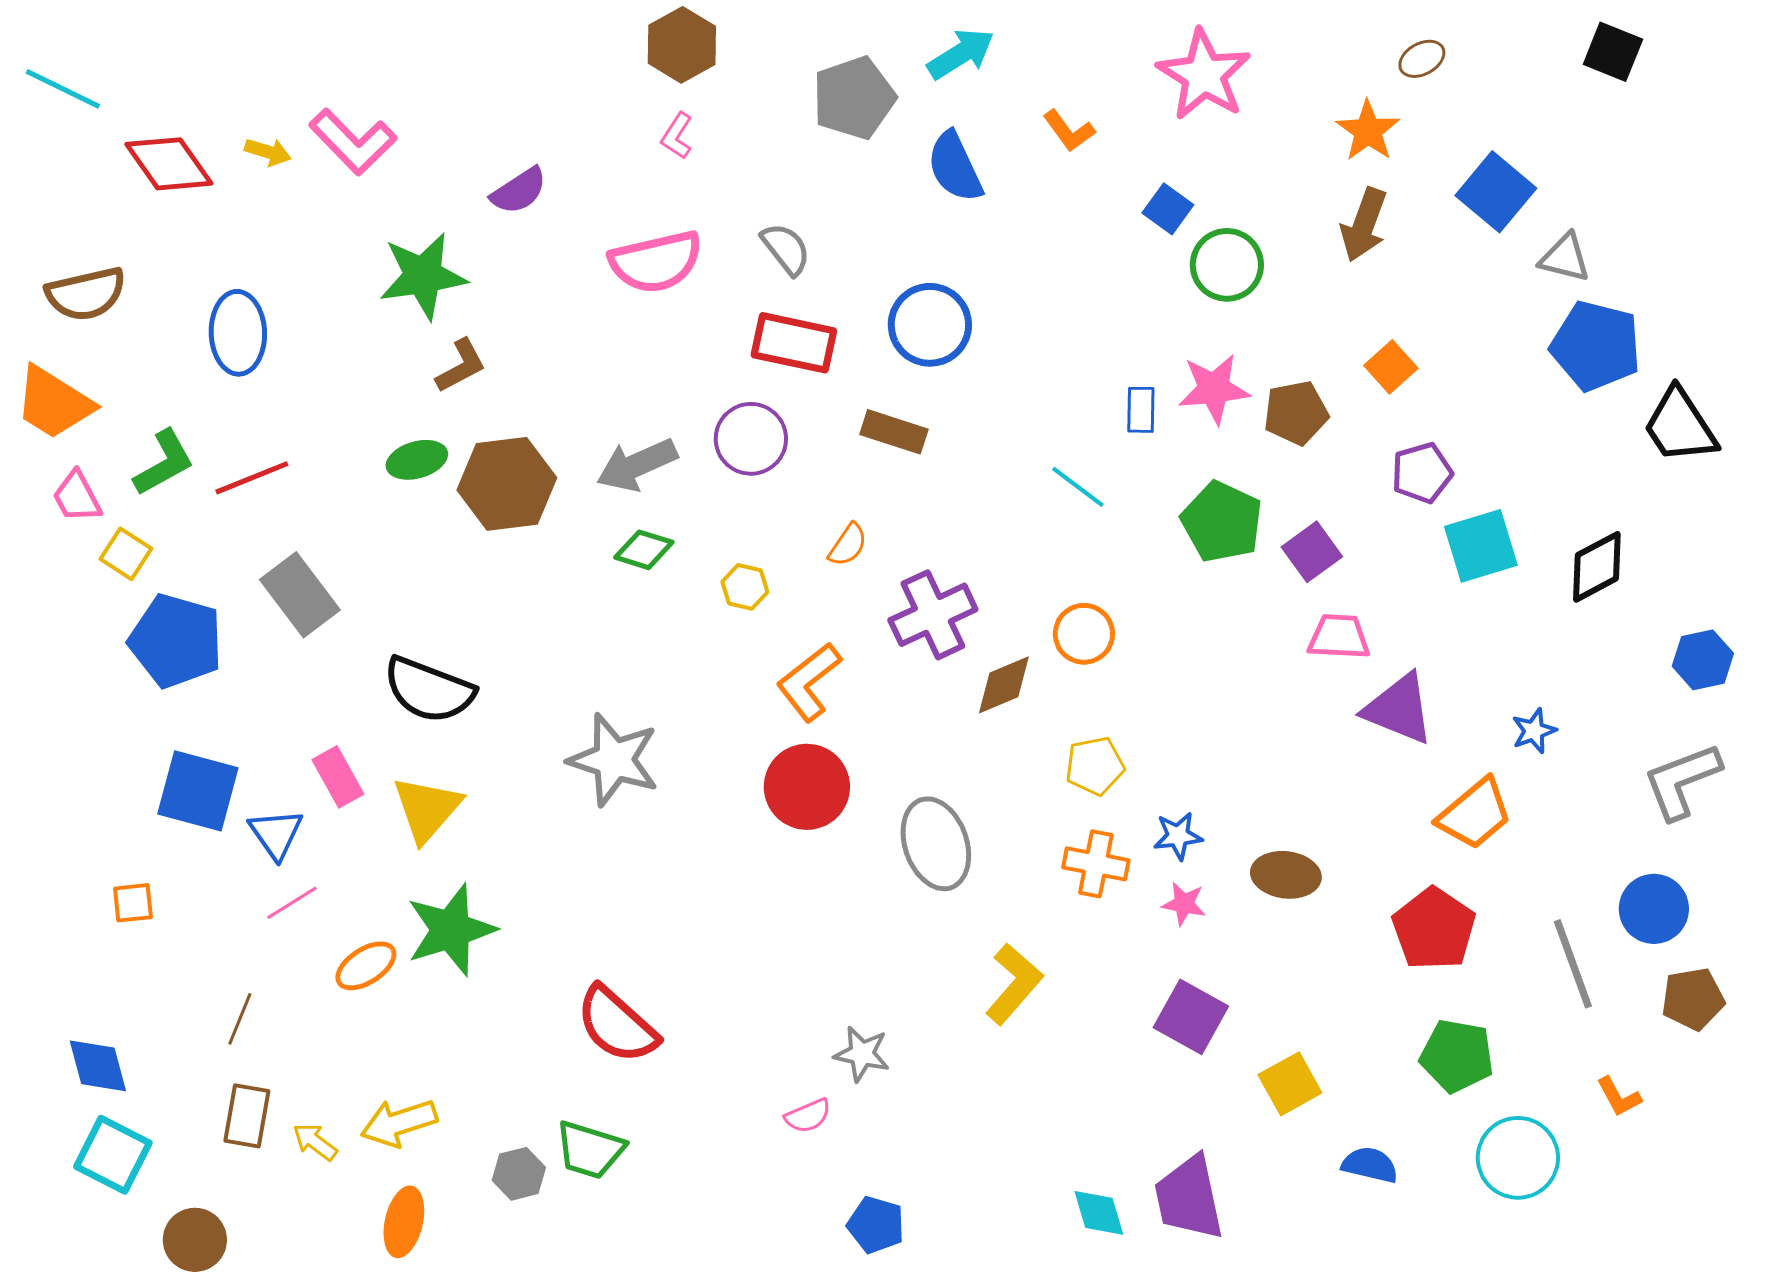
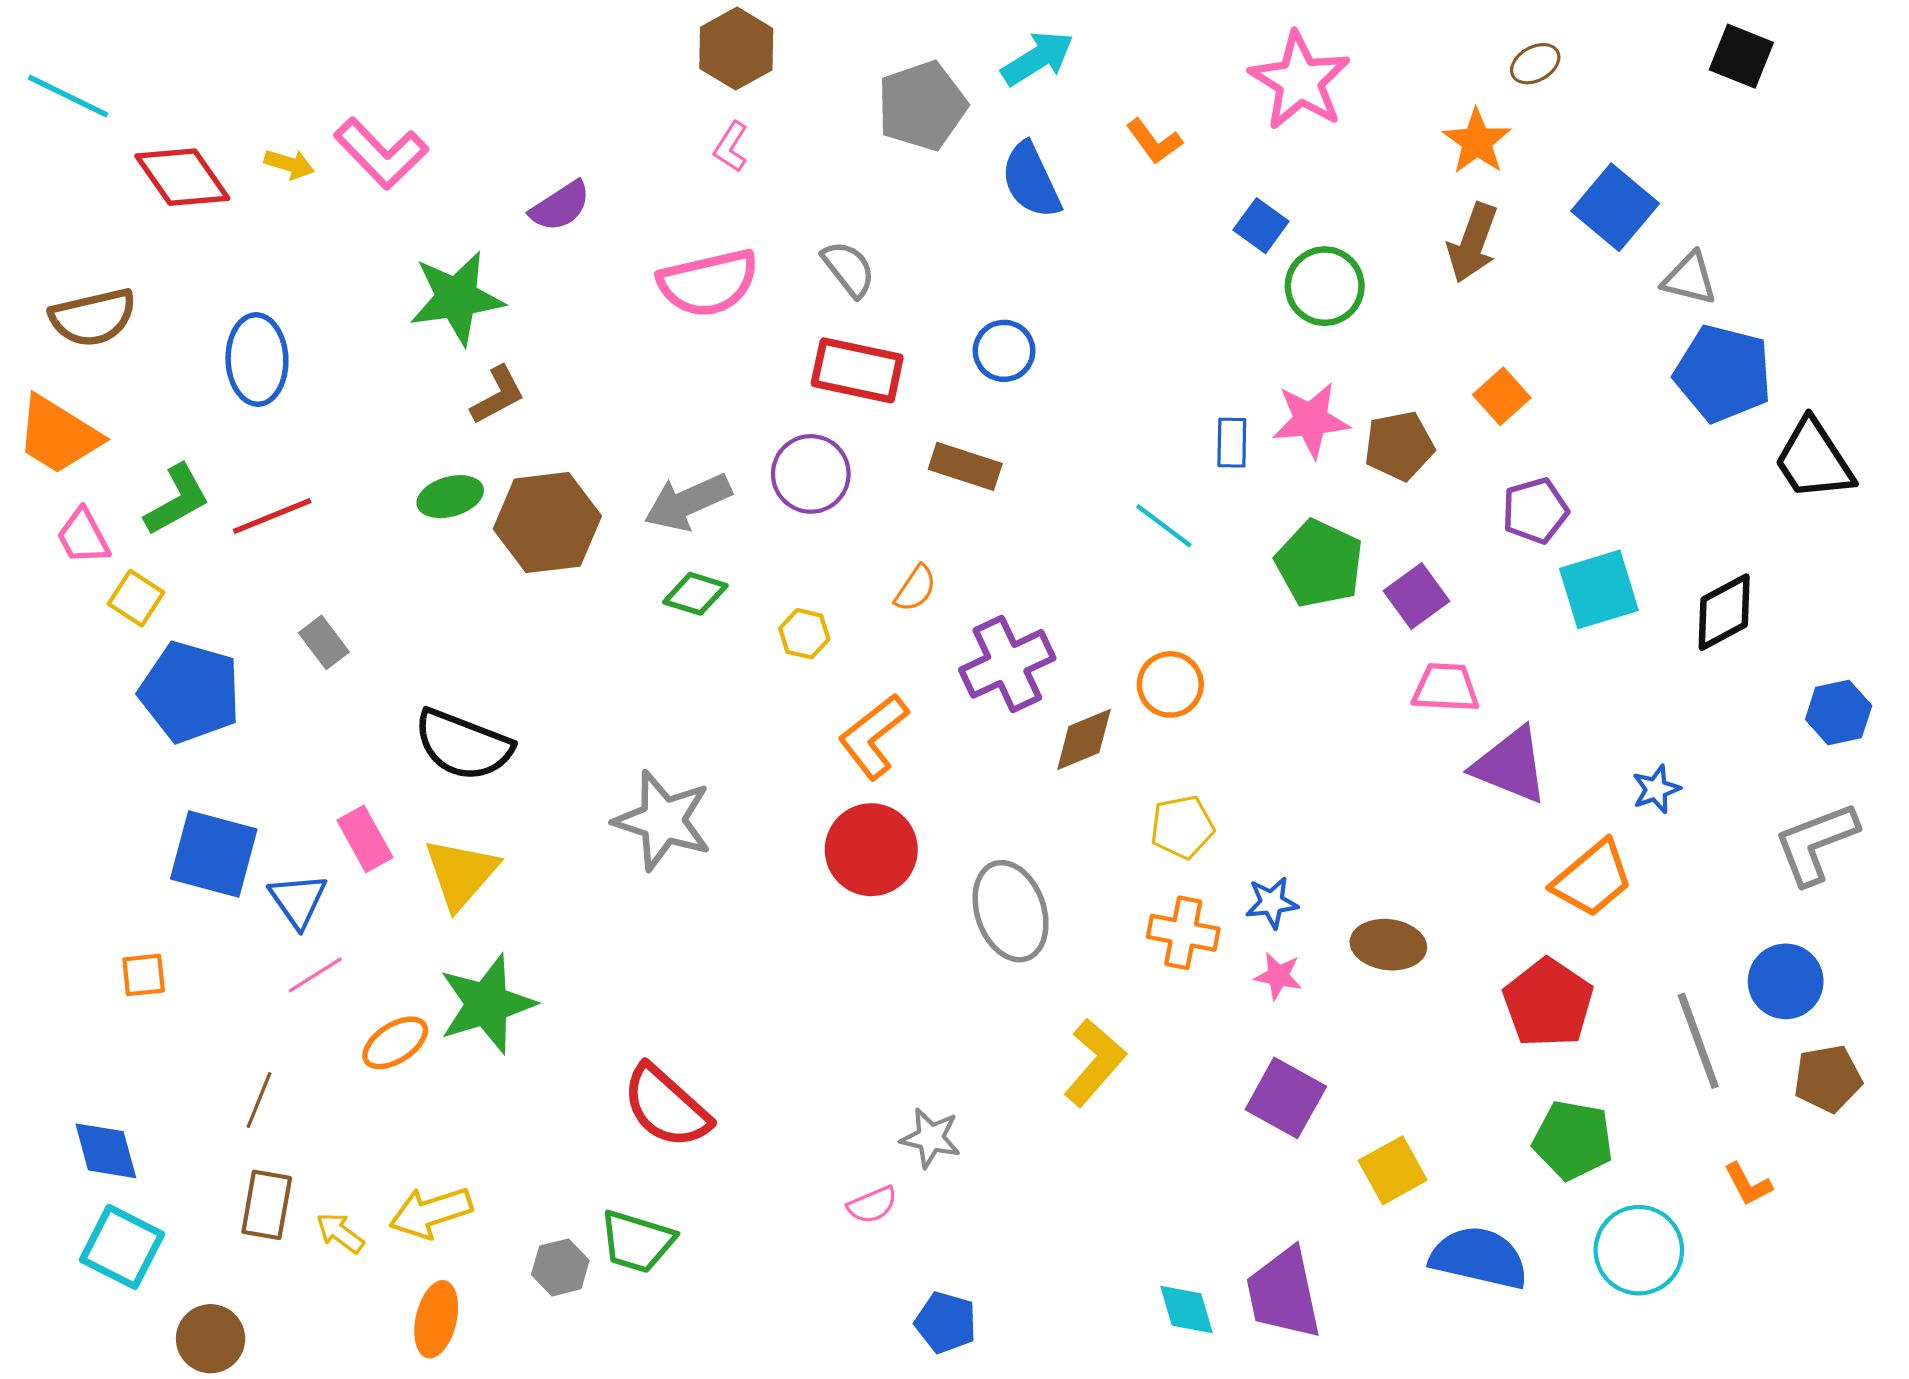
blue circle: (930, 325) -> (1004, 351), size x0.7
gray rectangle: (300, 595) -> (324, 642), size x0.6
blue semicircle: (1370, 1165) -> (1479, 1258), size x1.6

